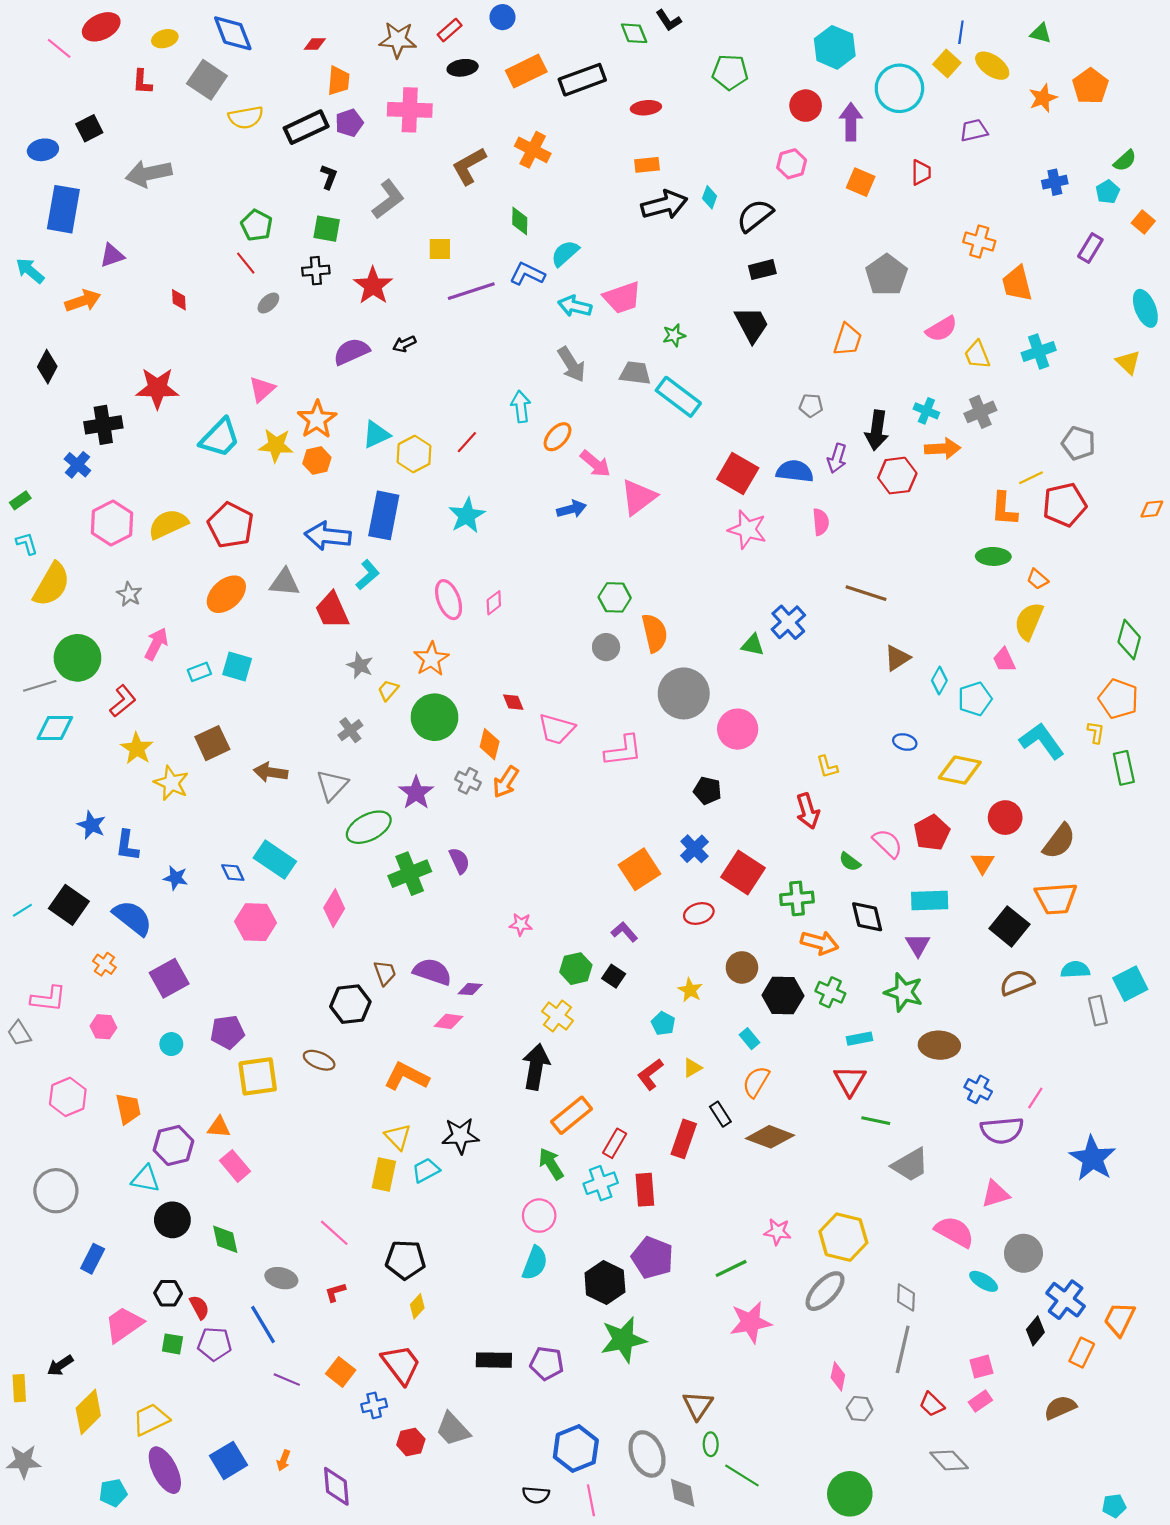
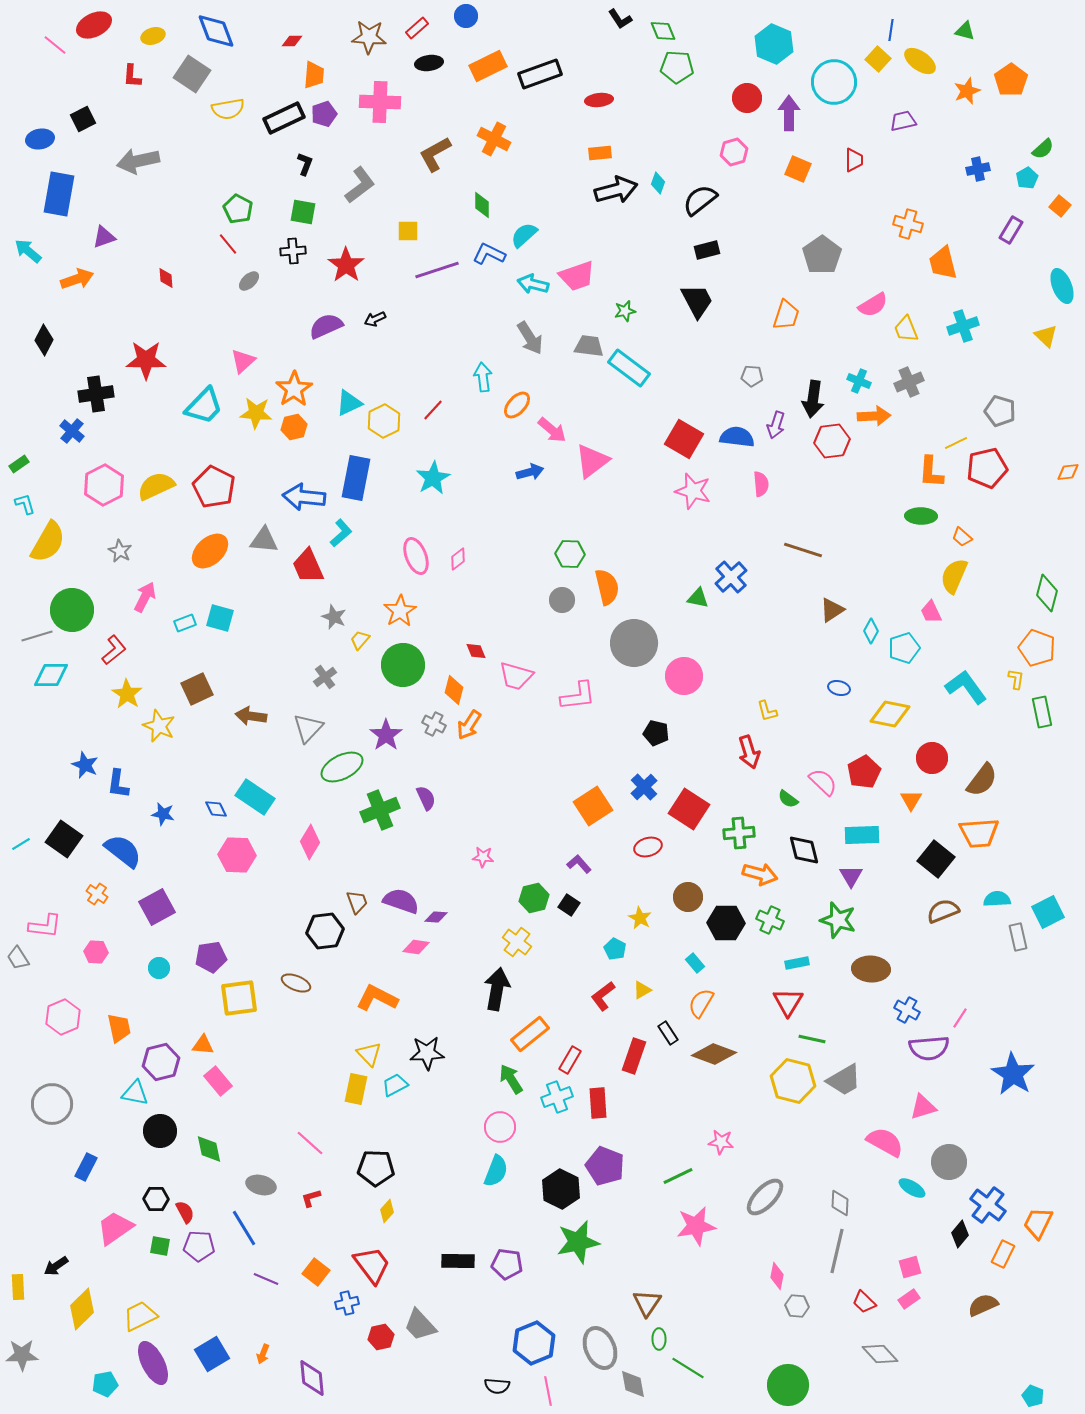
green diamond: (634, 33) -> (663, 31), moved
yellow hexagon: (843, 1237) -> (793, 1081), moved
cyan pentagon: (1114, 1506) -> (1033, 1396), turned 30

